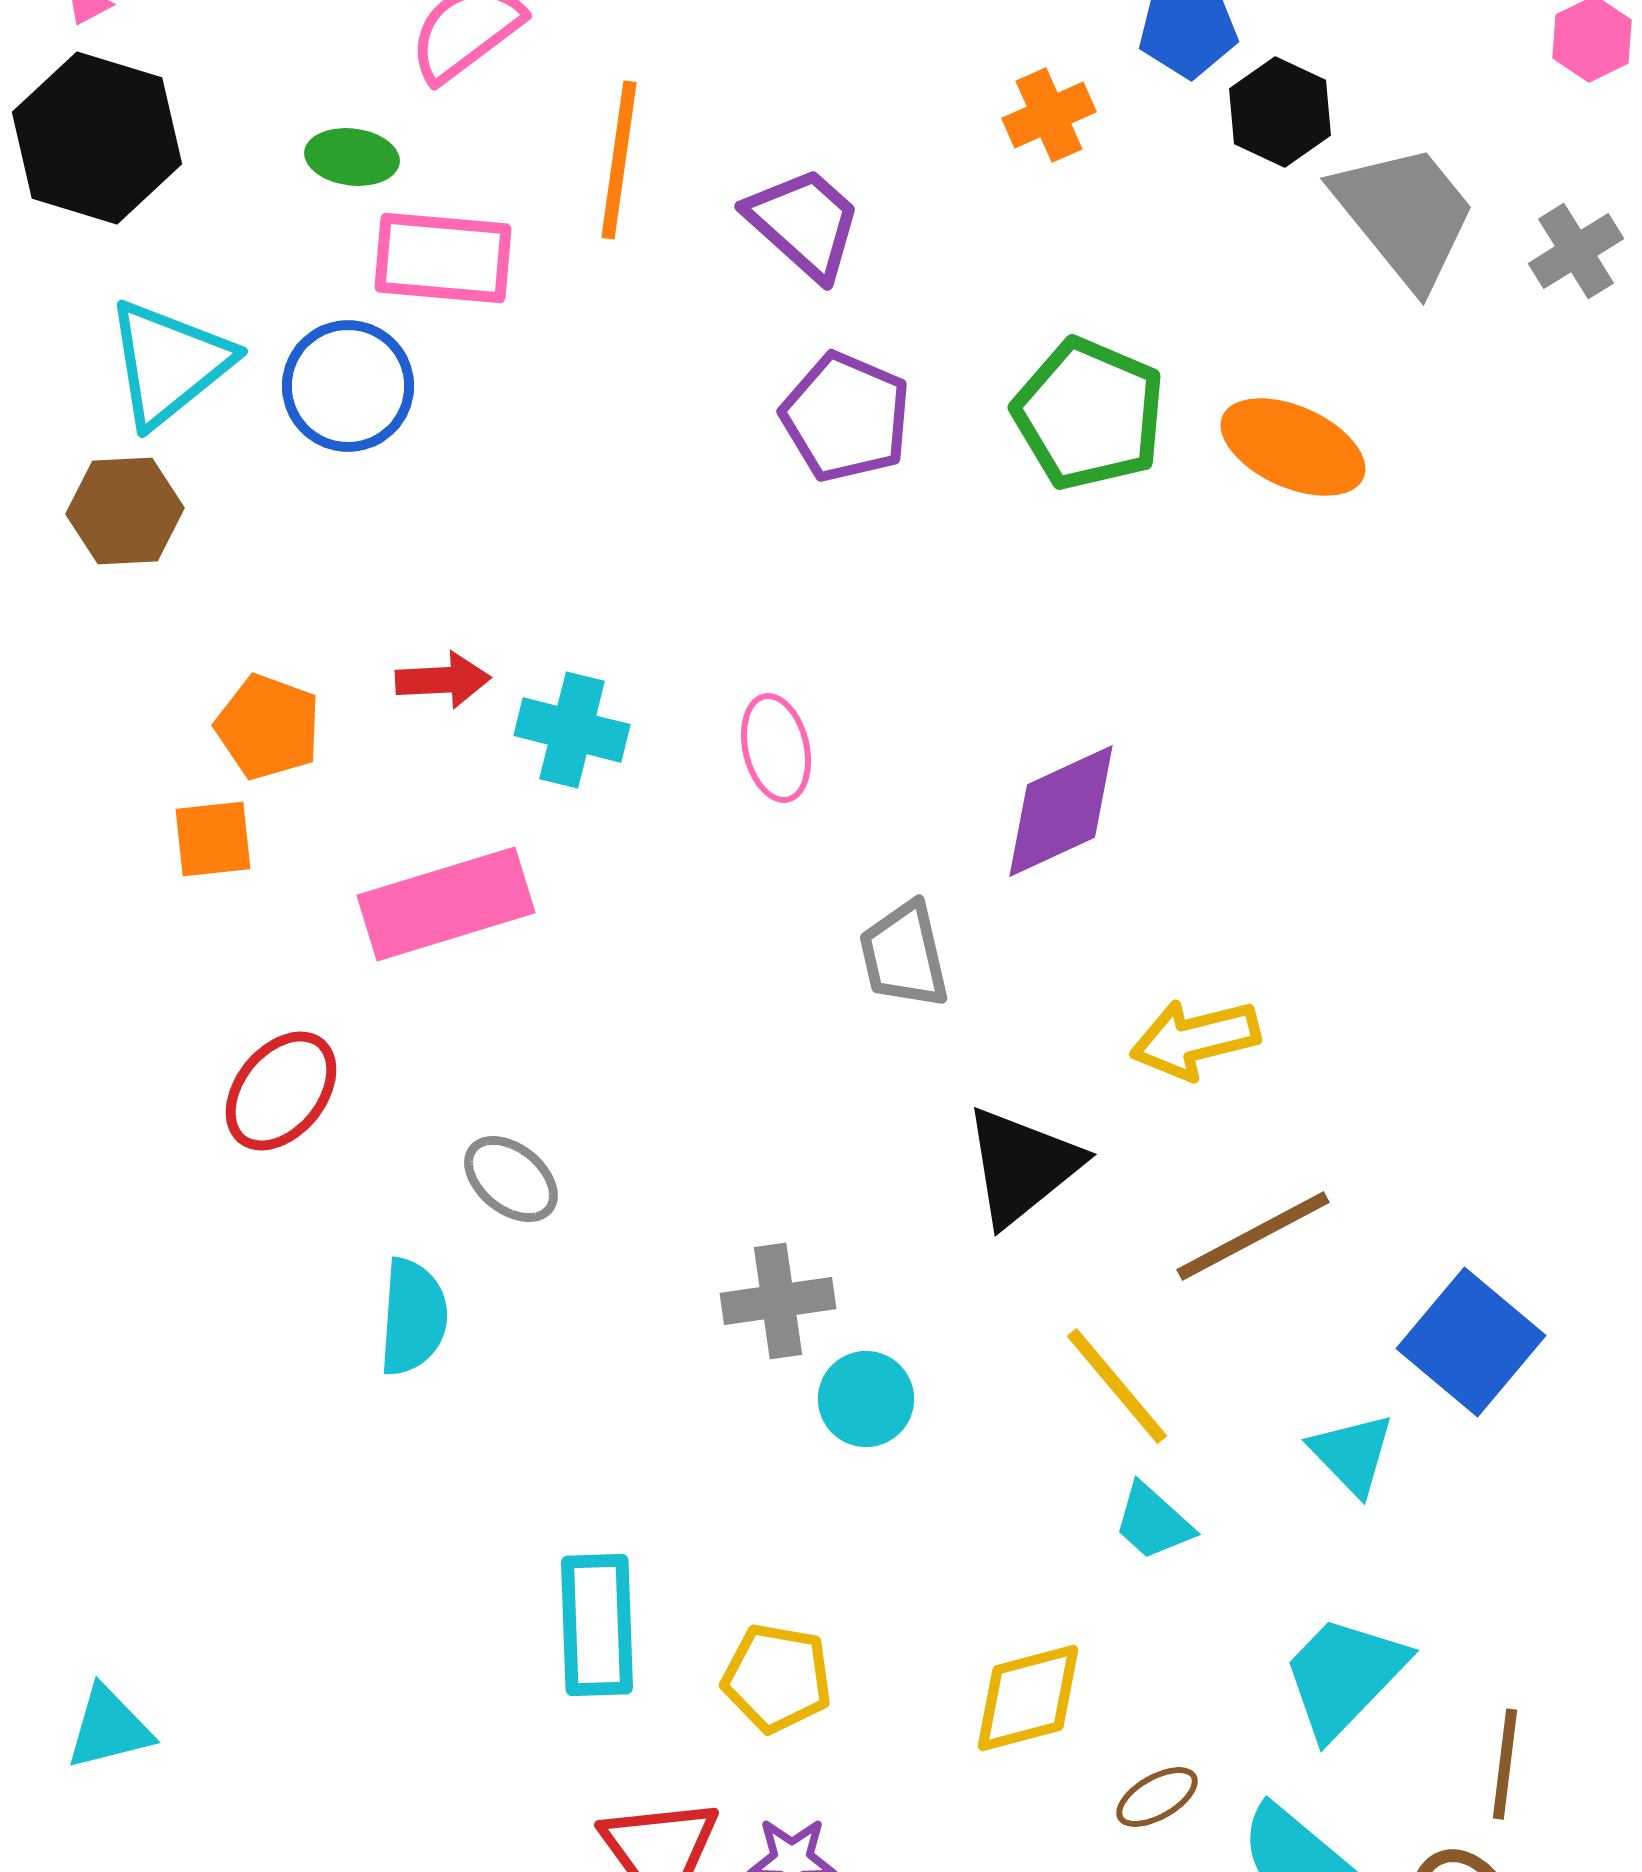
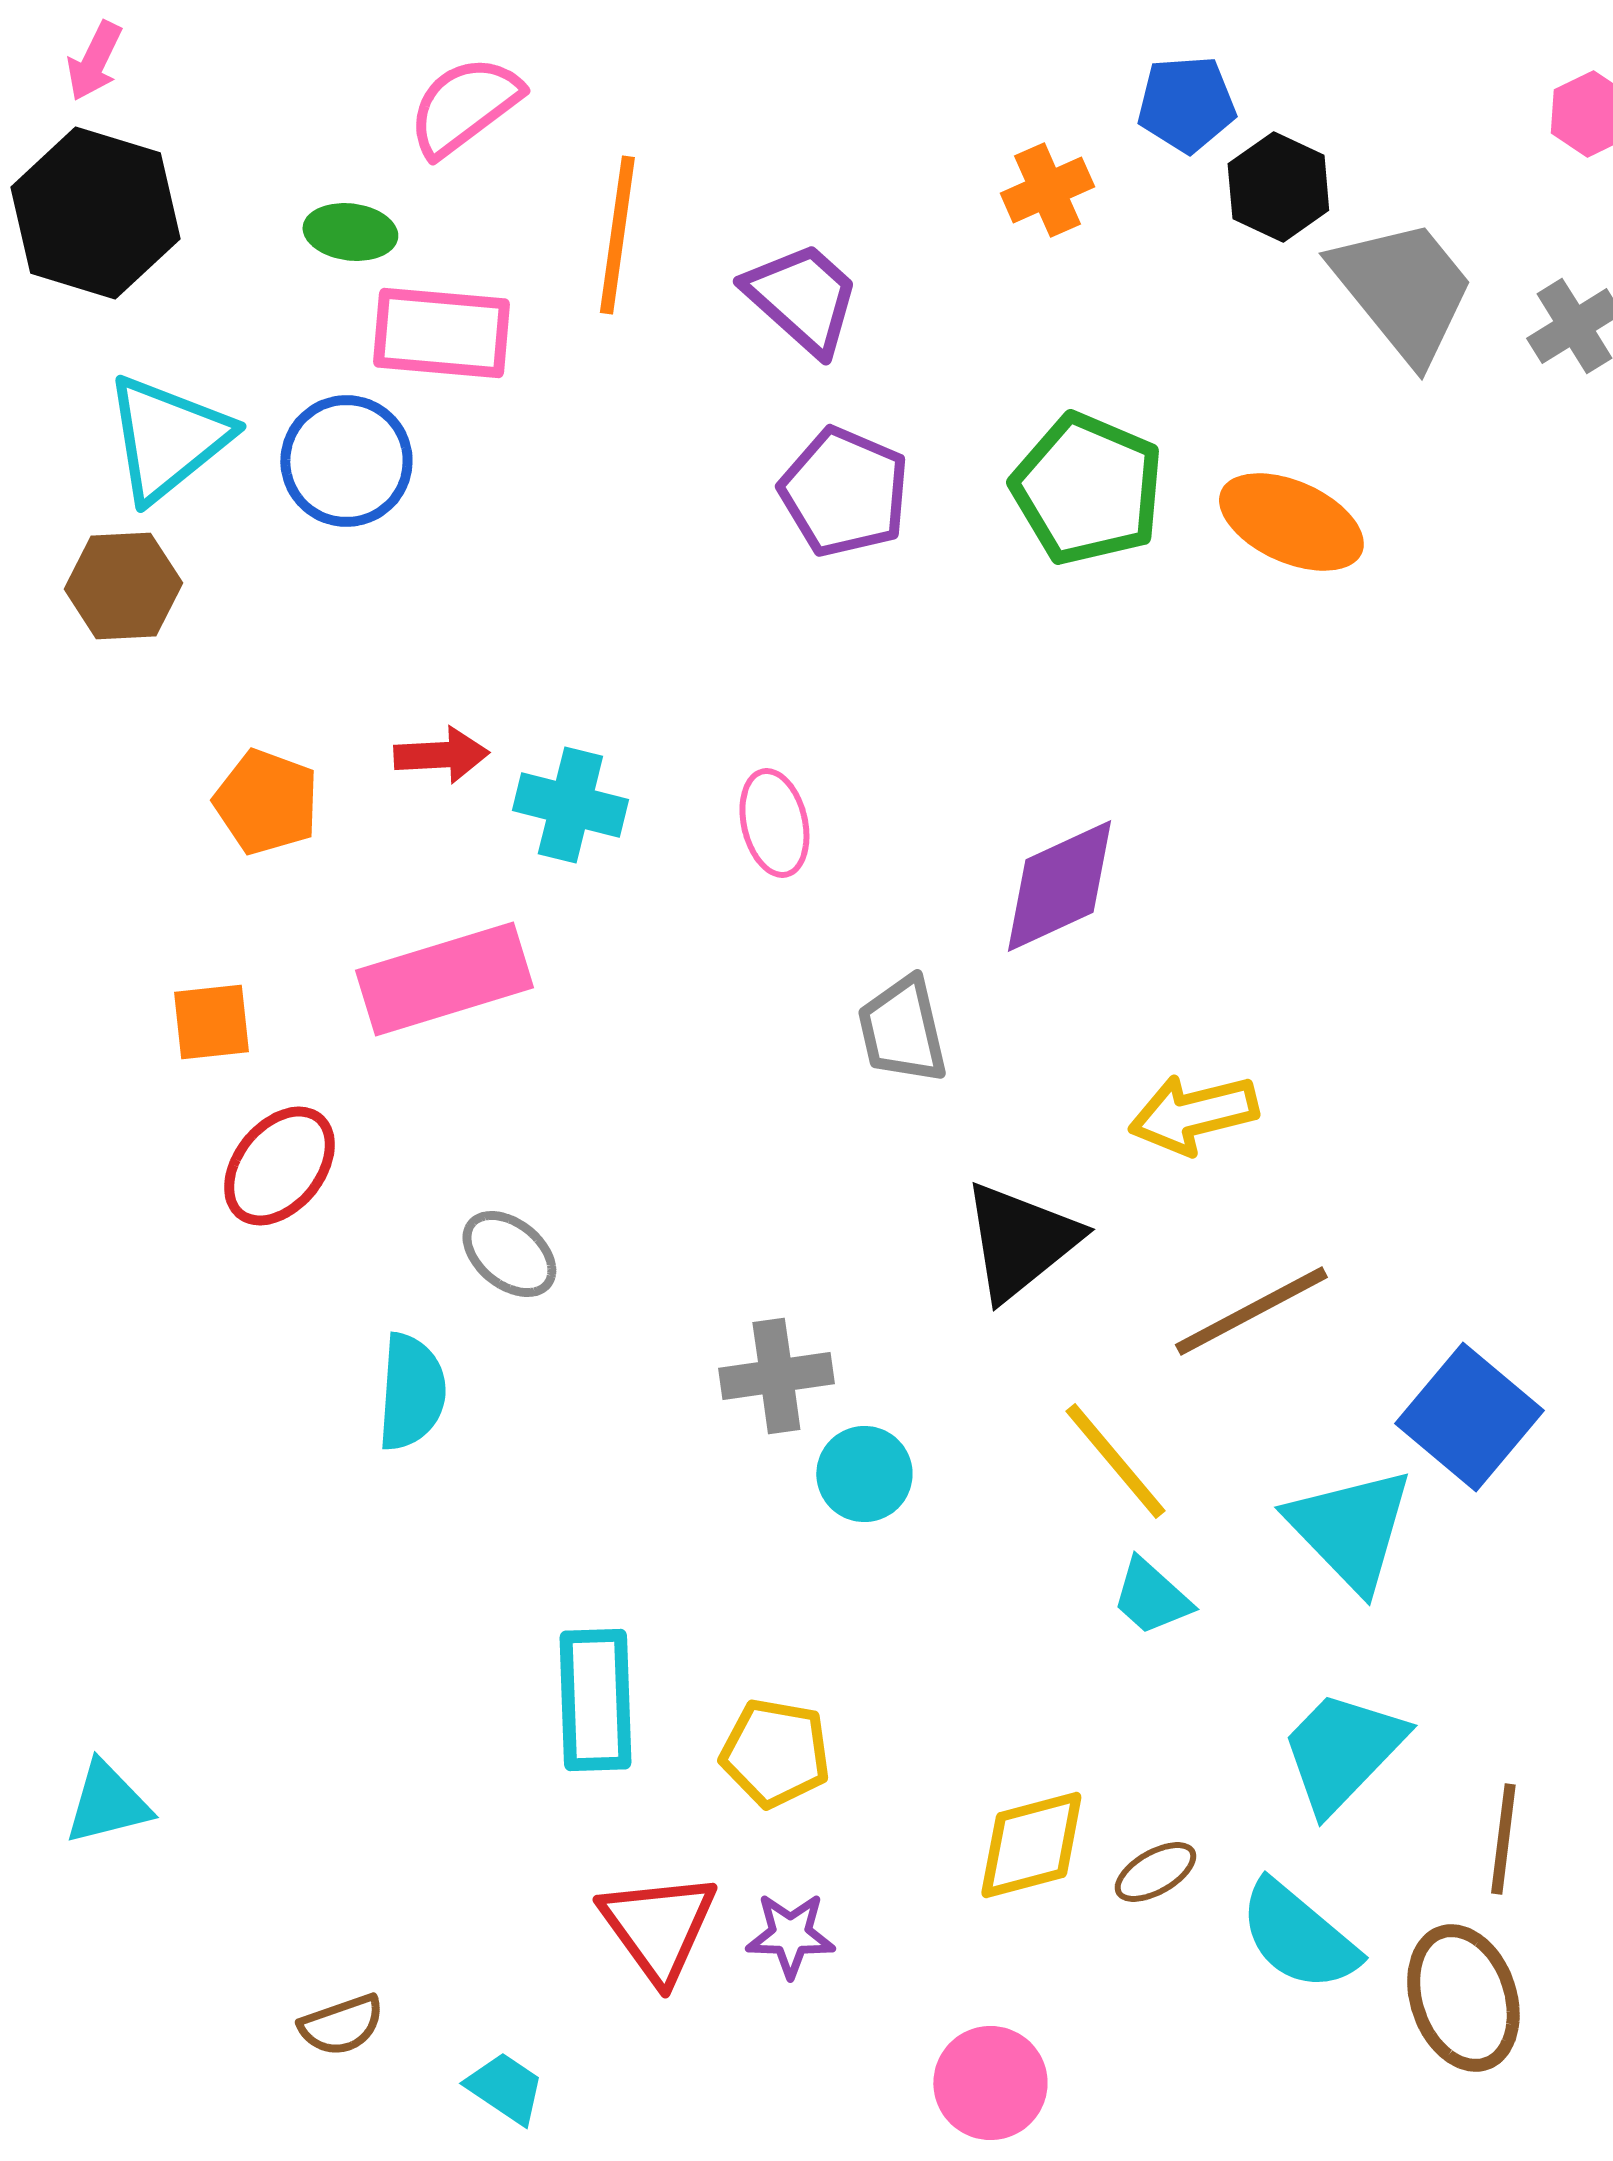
orange square: (213, 839) -> (211, 1022), moved
cyan triangle: (1352, 1454) -> (1350, 1529), size x1.5
yellow diamond: (1028, 1698) -> (1031, 1845), moved

